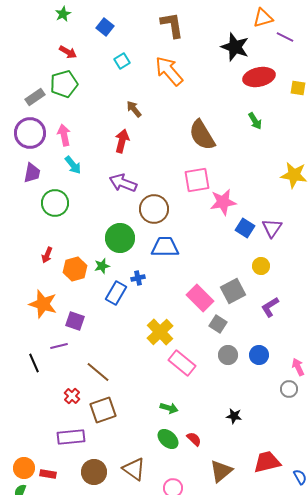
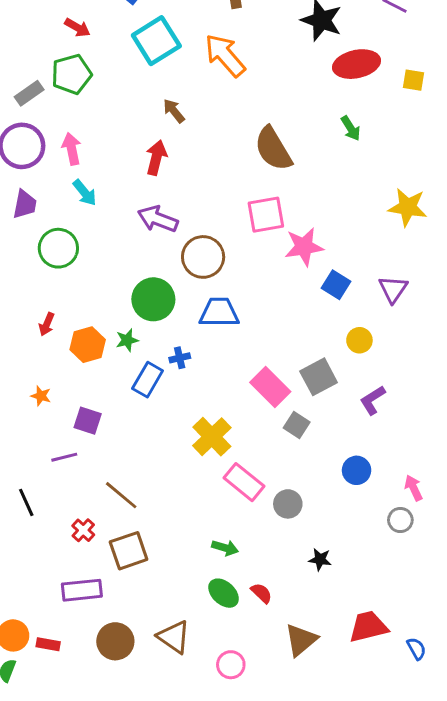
cyan square: (122, 61) -> (156, 41), size x2.0
purple triangle: (272, 228) -> (393, 289), moved
orange star: (43, 304) -> (41, 396), size x0.5
gray circle: (228, 355) -> (288, 504), moved
black line: (34, 363) -> (26, 502), moved

